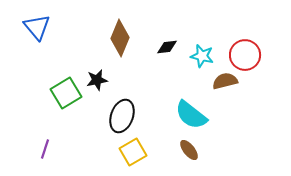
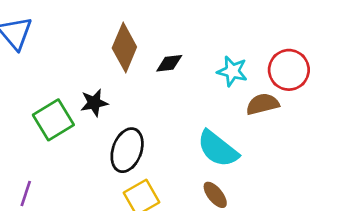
black diamond: (167, 47) -> (169, 63), moved

